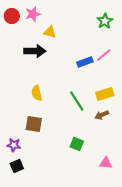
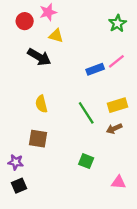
pink star: (33, 14) -> (48, 12), moved
red circle: (12, 16) -> (25, 21), moved
black arrow: (35, 51) -> (39, 57), turned 30

